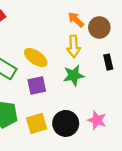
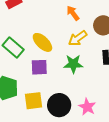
orange arrow: (76, 20) -> (73, 13), moved
yellow arrow: (74, 46) -> (78, 38), turned 48

